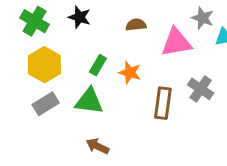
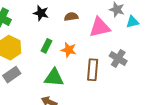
black star: (80, 17) -> (41, 13), moved
green triangle: (89, 101) -> (54, 78), moved

